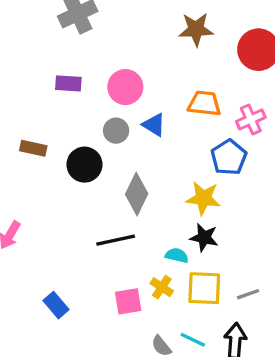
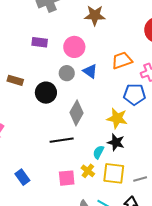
brown star: (196, 29) -> (95, 15), moved
orange trapezoid: (204, 103) -> (122, 60), turned -30
blue pentagon: (229, 157) -> (134, 94), turned 30
cyan semicircle: (177, 255) -> (98, 152), turned -80

